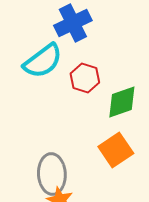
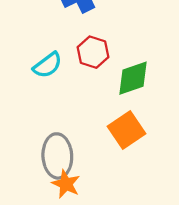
cyan semicircle: (43, 61) -> (48, 65), moved, size x0.7

